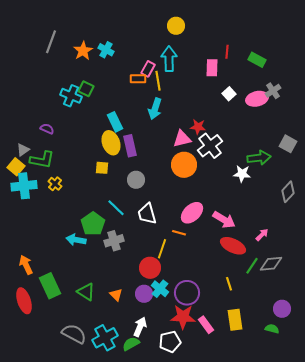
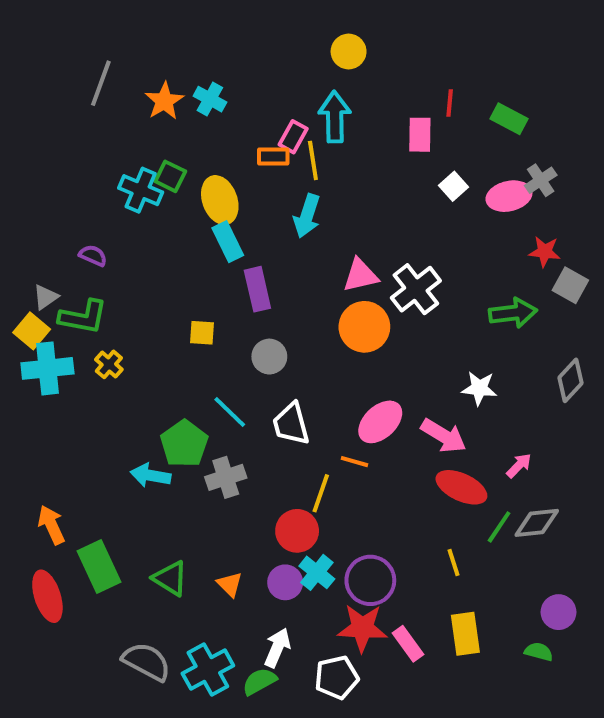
red star: (198, 127) -> (545, 252), moved
yellow ellipse: (111, 143) -> (220, 200), moved
white star: (242, 174) -> (479, 388), moved

